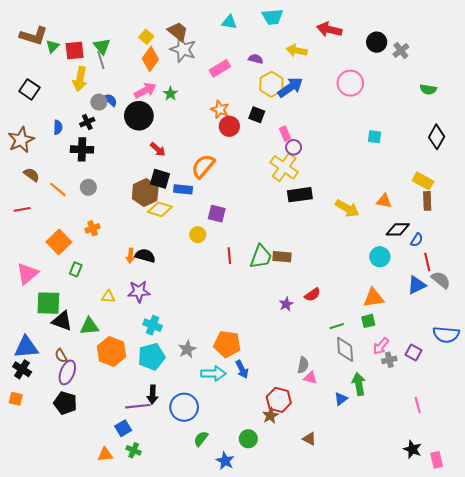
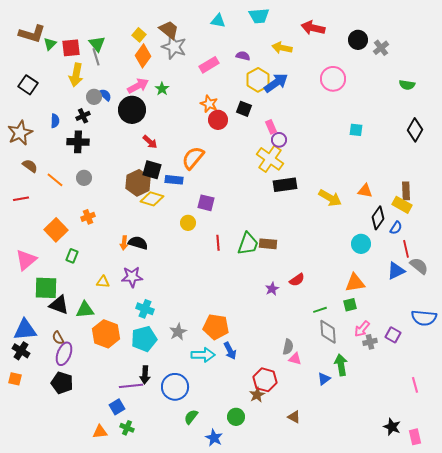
yellow rectangle: (423, 181) -> (402, 205), moved
black diamond: (398, 229) -> (378, 218), turned -55
pink line: (418, 405) -> (415, 385), moved

